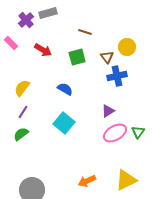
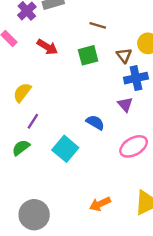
blue semicircle: (65, 89) -> (95, 122), moved
purple triangle: (108, 111) -> (125, 104), moved, turned -40
purple line: (23, 112) -> (33, 121), moved
cyan square: (64, 123) -> (65, 149), moved

